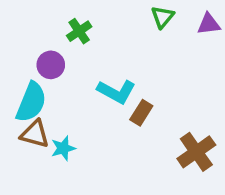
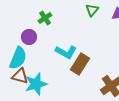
brown rectangle: (141, 113) -> (80, 64), size x1.5
cyan star: (63, 148) -> (36, 84), size x1.6

